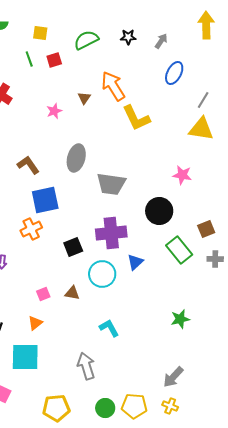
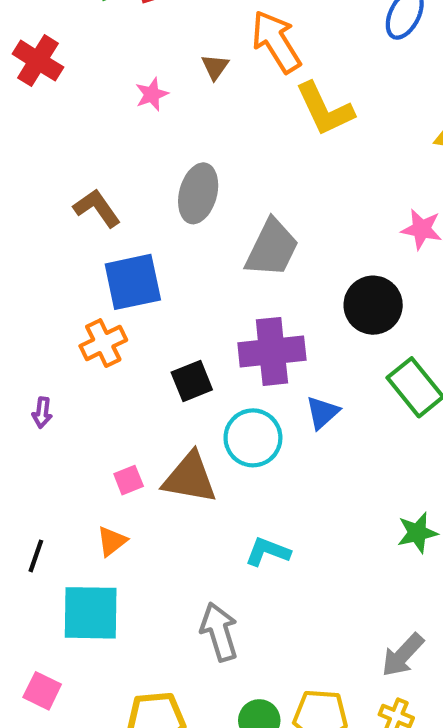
gray trapezoid: (111, 184) -> (272, 248), turned -72
brown triangle: (72, 293) -> (190, 478), size x1.8
cyan L-shape: (109, 328) -> (268, 552), turned -40

